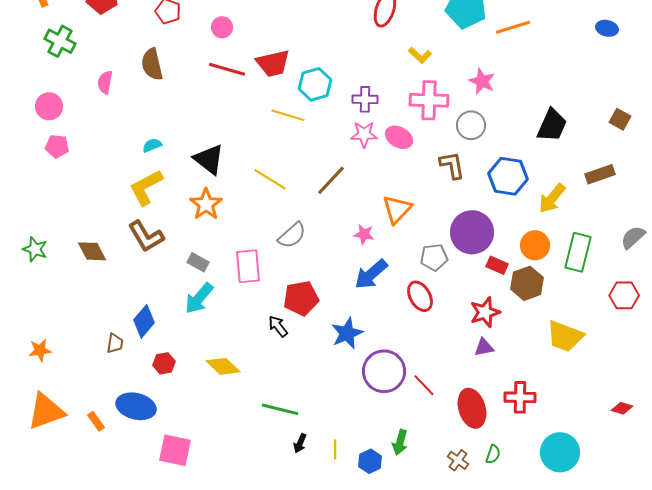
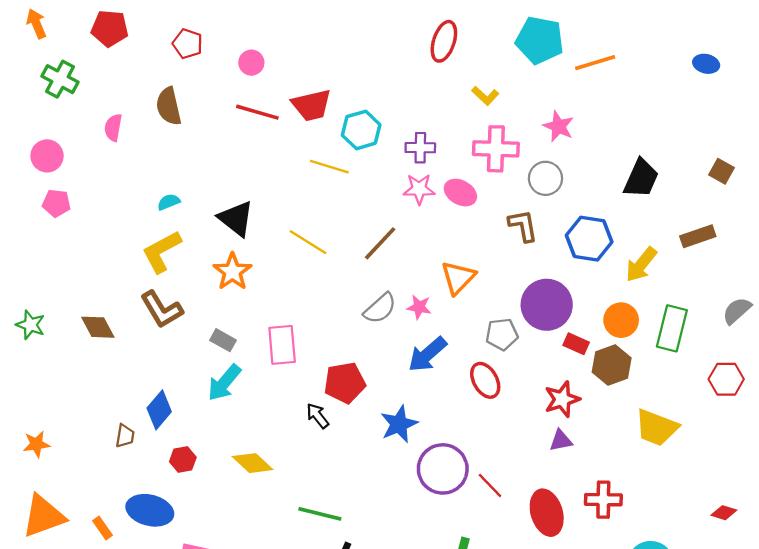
gray semicircle: (292, 235) -> (380, 308), moved

